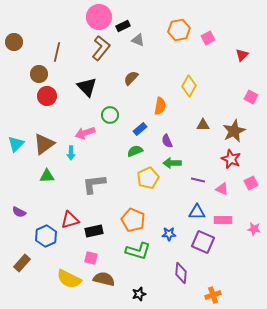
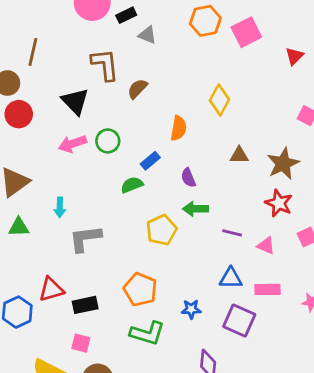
pink square: (208, 38) -> (246, 32), size x1.5
brown L-shape: (101, 48) -> (105, 65), moved, turned -45
pink arrow: (85, 133) -> (72, 144), moved
green semicircle: (135, 151) -> (132, 185), moved
cyan arrow: (71, 153) -> (60, 207), moved

